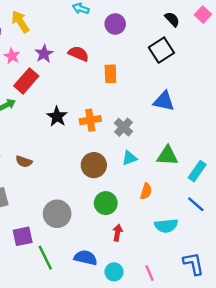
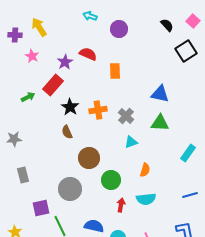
black square: (161, 50) -> (186, 51), moved
purple star: (44, 54) -> (65, 62), moved
red rectangle: (26, 81) -> (53, 85), moved
green triangle: (167, 156) -> (160, 123), moved
brown semicircle: (24, 162) -> (67, 132), moved, turned 48
brown circle: (94, 165) -> (89, 158), moved
blue line: (196, 204) -> (190, 195), moved, turned -56
cyan semicircle: (166, 226) -> (146, 199), moved

